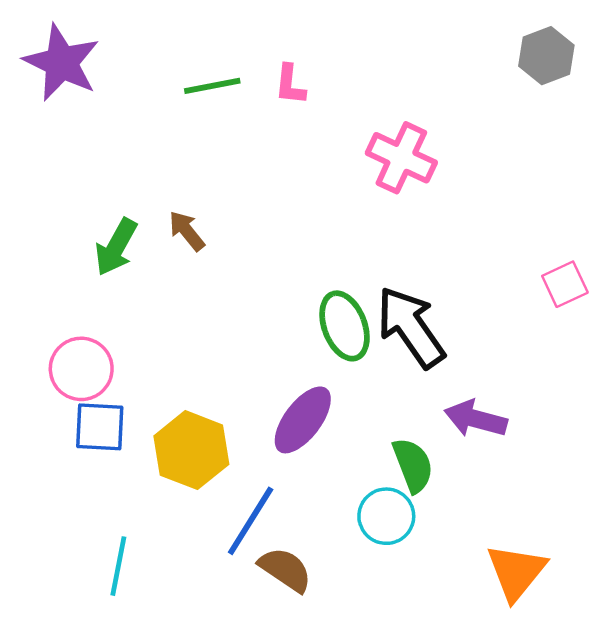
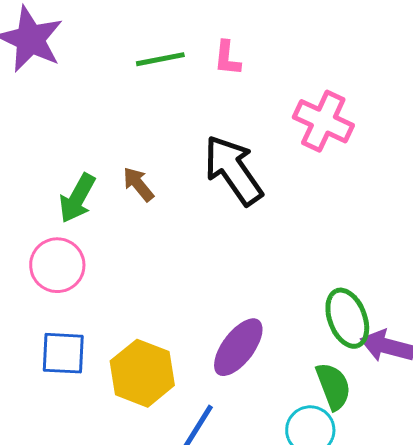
green ellipse: (345, 326) -> (347, 318), moved
black arrow: (411, 327) -> (233, 170), moved
pink circle: (81, 369) -> (57, 265), moved

